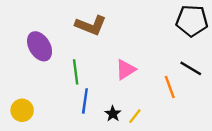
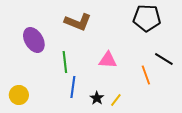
black pentagon: (192, 21) -> (147, 18), moved
pink triangle: (126, 70) -> (108, 60), turned 36

